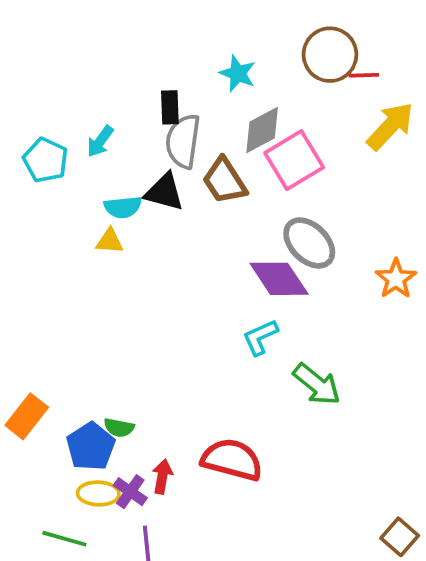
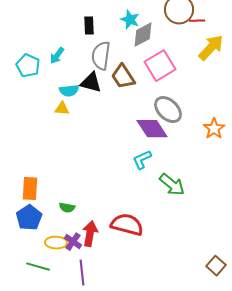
black rectangle: (170, 107) -> (89, 26), moved
gray diamond: (262, 130) -> (143, 35), moved
orange rectangle: (27, 416) -> (30, 189), moved, turned -35
blue pentagon: (91, 446) -> (29, 218), moved
red arrow: (162, 477) -> (90, 234), size x1.4

